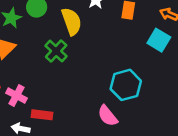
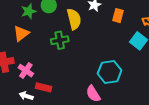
green cross: (56, 51) -> (60, 40), turned 30

